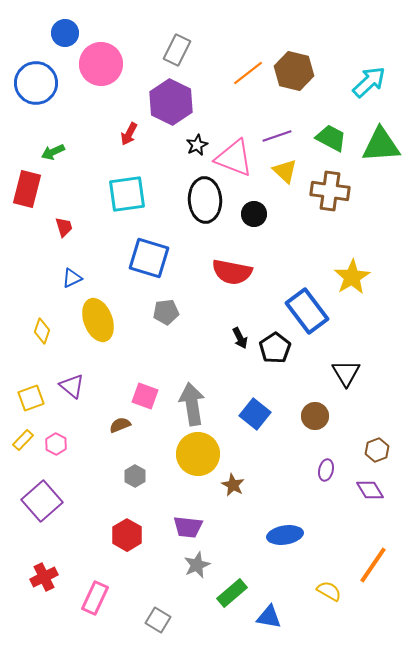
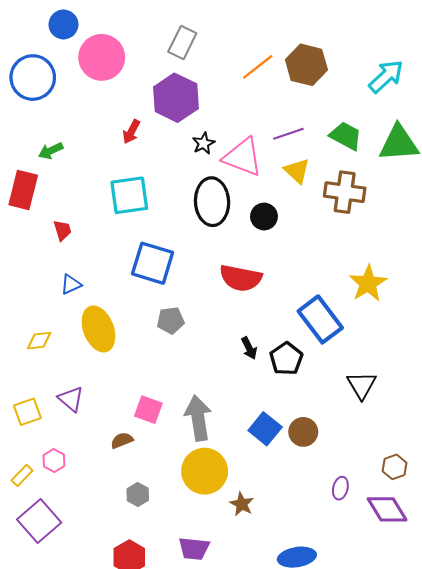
yellow diamond: (42, 331) -> (39, 341), turned 65
brown circle: (315, 416) -> (303, 432), moved
yellow rectangle: (23, 440) -> (22, 475), moved
purple diamond: (370, 490) -> (387, 509), size x1.4

